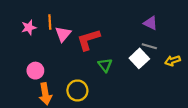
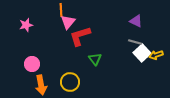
orange line: (50, 22) -> (61, 10), moved
pink triangle: (63, 34) -> (68, 22), moved
white square: (139, 58) -> (142, 53), moved

